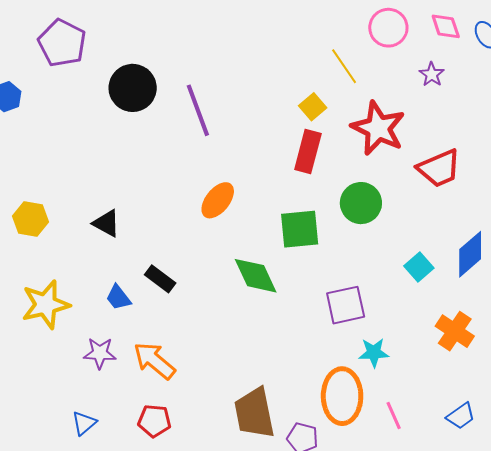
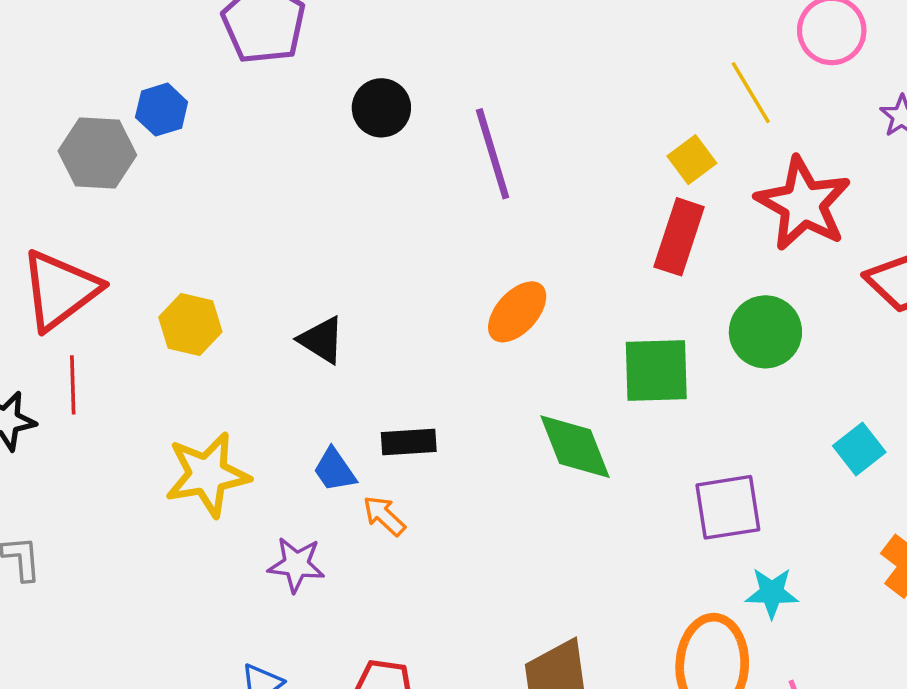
black circle: (133, 88) -> (381, 108), size x0.7
black rectangle: (160, 279) -> (409, 442), turned -44
orange arrow: (154, 361) -> (384, 516), moved, size x0.6

